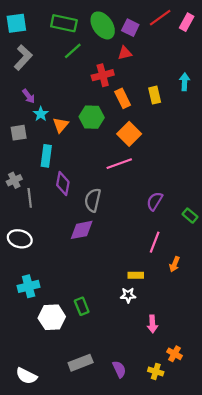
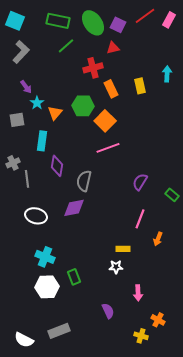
cyan square: (16, 23) -> (15, 21), turned 30
orange square: (129, 134) -> (105, 121), moved
white ellipse: (20, 239) -> (36, 216), moved
cyan cross: (29, 286) -> (45, 257), moved, turned 36
gray rectangle: (81, 363) -> (59, 331), moved
purple semicircle: (119, 369) -> (108, 311), moved

